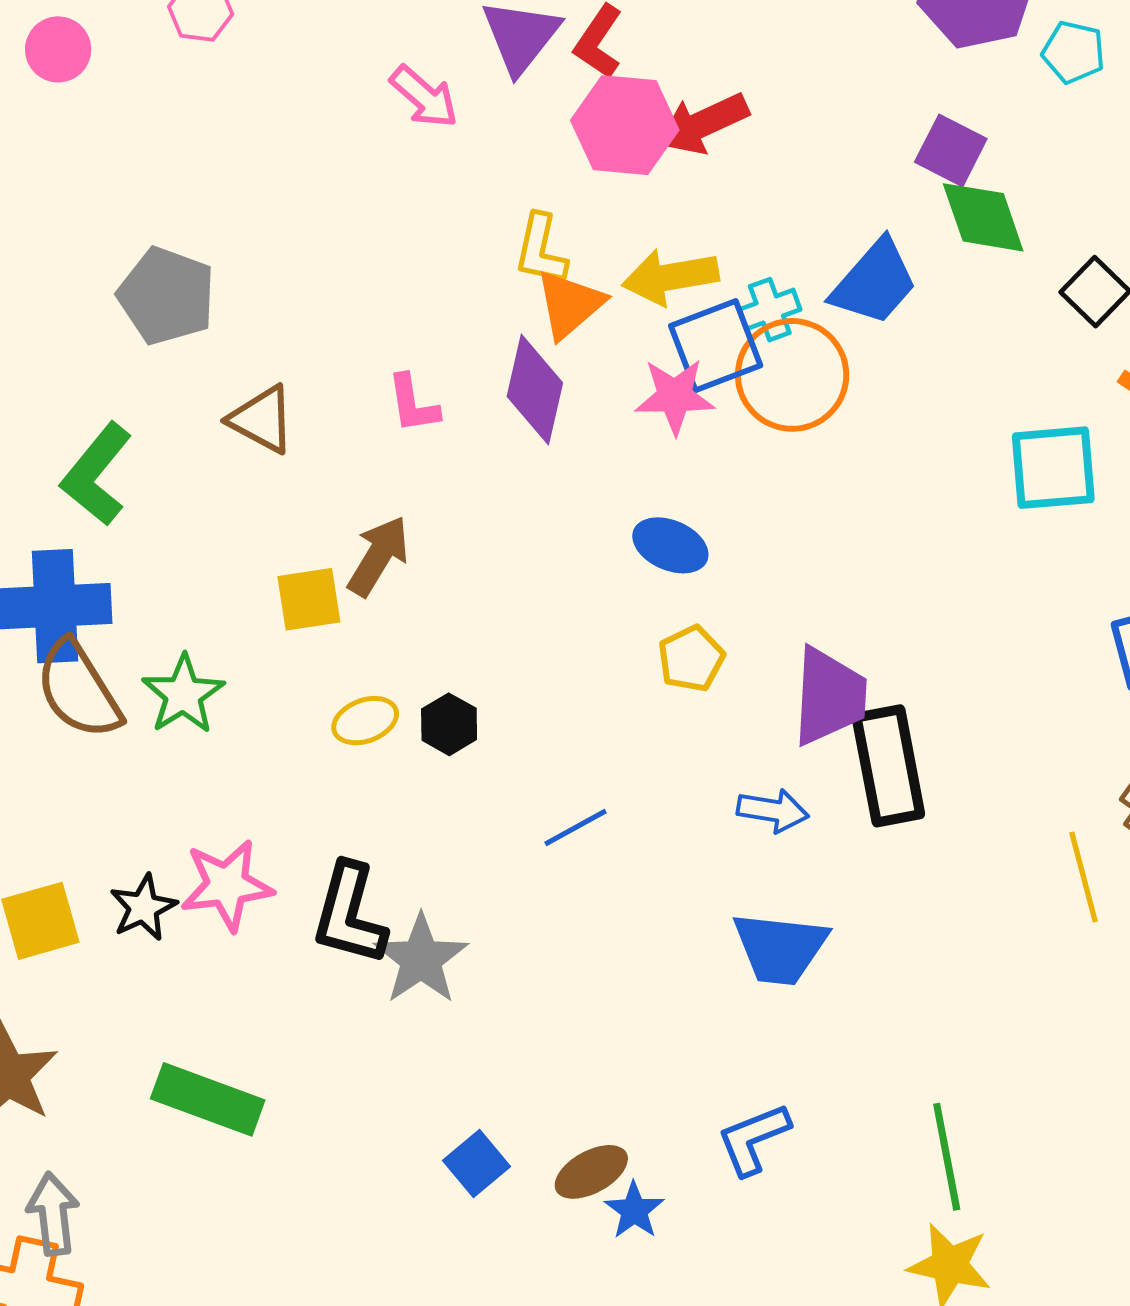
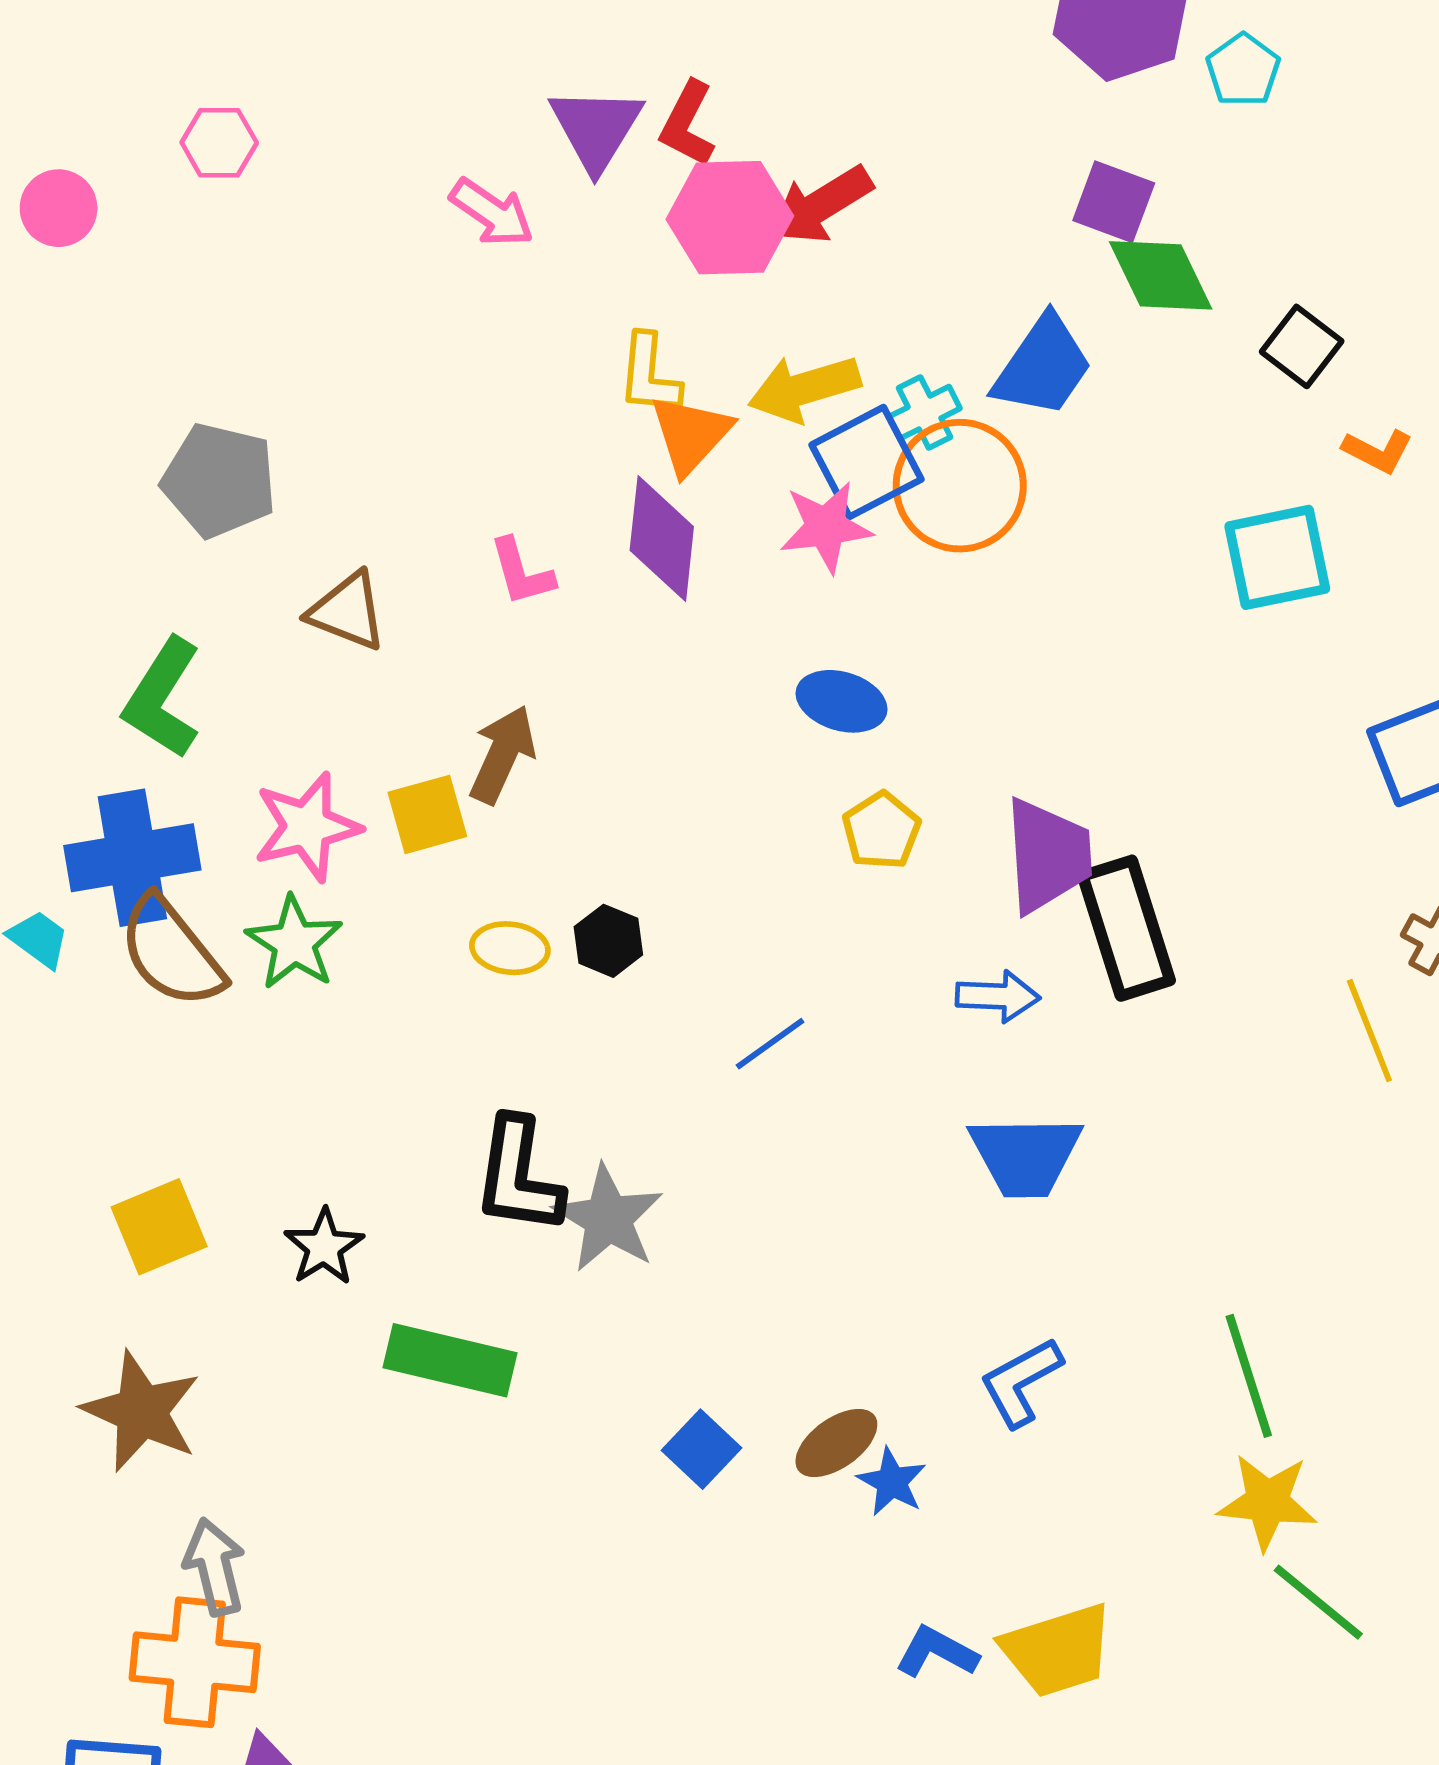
cyan pentagon: (1074, 52) -> (1243, 70), turned 30
yellow ellipse: (365, 721) -> (510, 948), turned 34
pink star: (227, 885) -> (307, 827), moved
black star: (143, 908) -> (324, 1247), moved
green rectangle: (208, 1099) -> (450, 1360), moved

